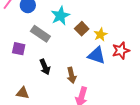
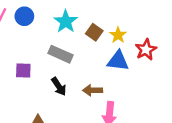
gray rectangle: (40, 34) -> (60, 54), moved
brown arrow: (72, 75) -> (93, 90), turned 112

